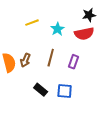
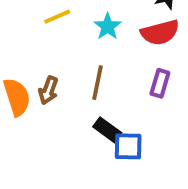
purple rectangle: (73, 62) -> (160, 83), moved
black rectangle: (41, 90) -> (107, 130), moved

